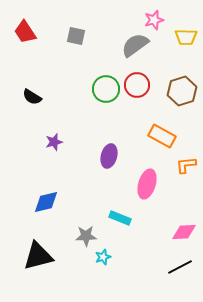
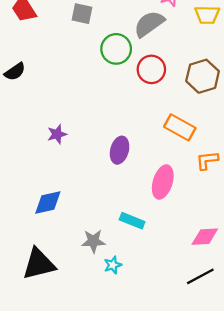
green circle: (106, 89) -> (116, 49), moved
black semicircle: (32, 97) -> (15, 72), moved, turned -66

